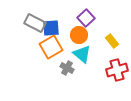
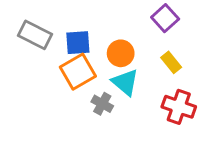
purple square: (86, 18) -> (165, 18), moved
gray rectangle: (35, 23) -> (35, 35), moved
red cross: (117, 70) -> (179, 107), turned 35

